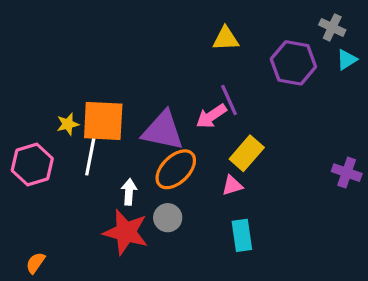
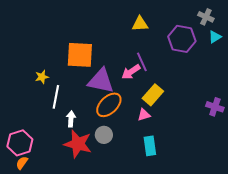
orange square: (103, 121) -> (80, 55), moved
pink hexagon: (32, 164) -> (20, 143), moved
white arrow: (129, 192) -> (71, 119), moved

